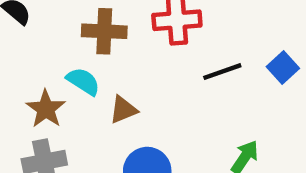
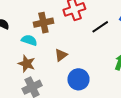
cyan semicircle: (83, 81) -> (29, 40), moved

